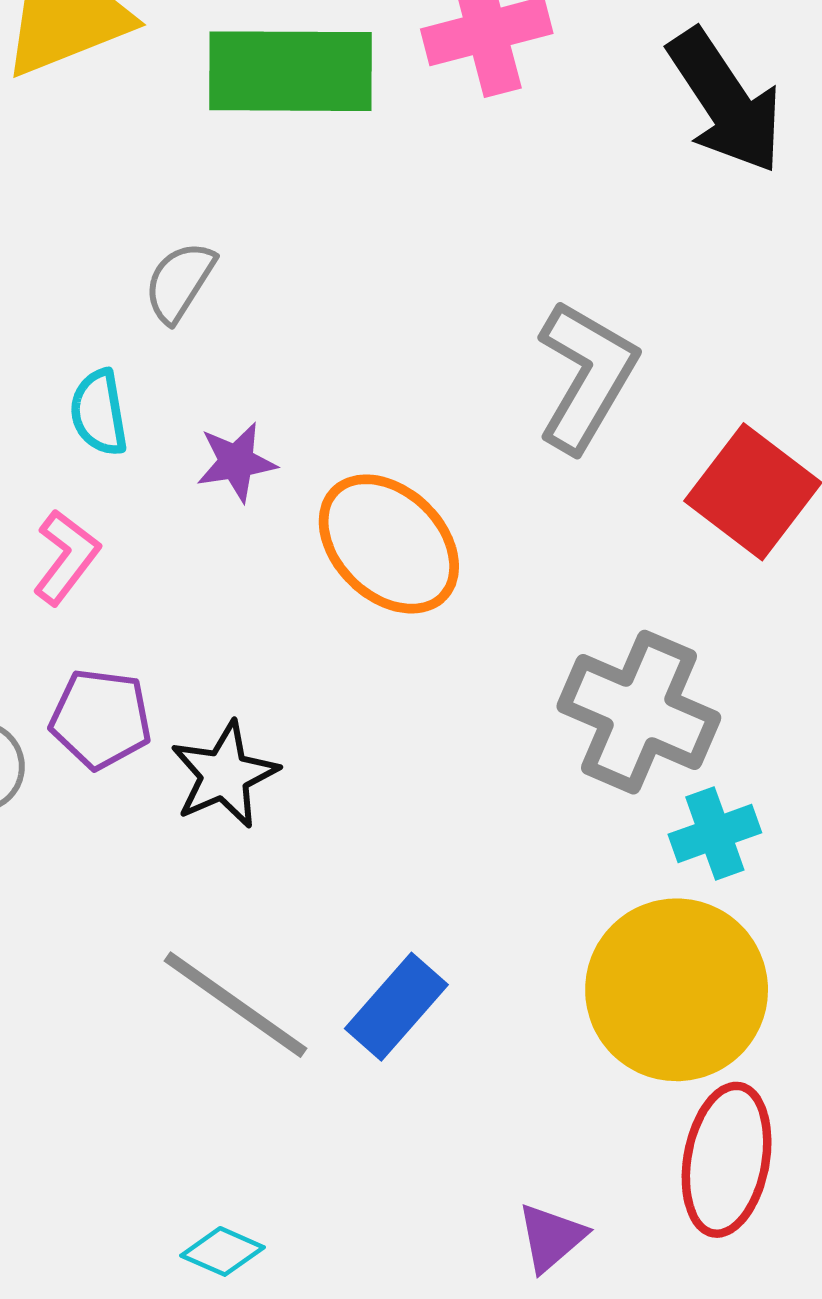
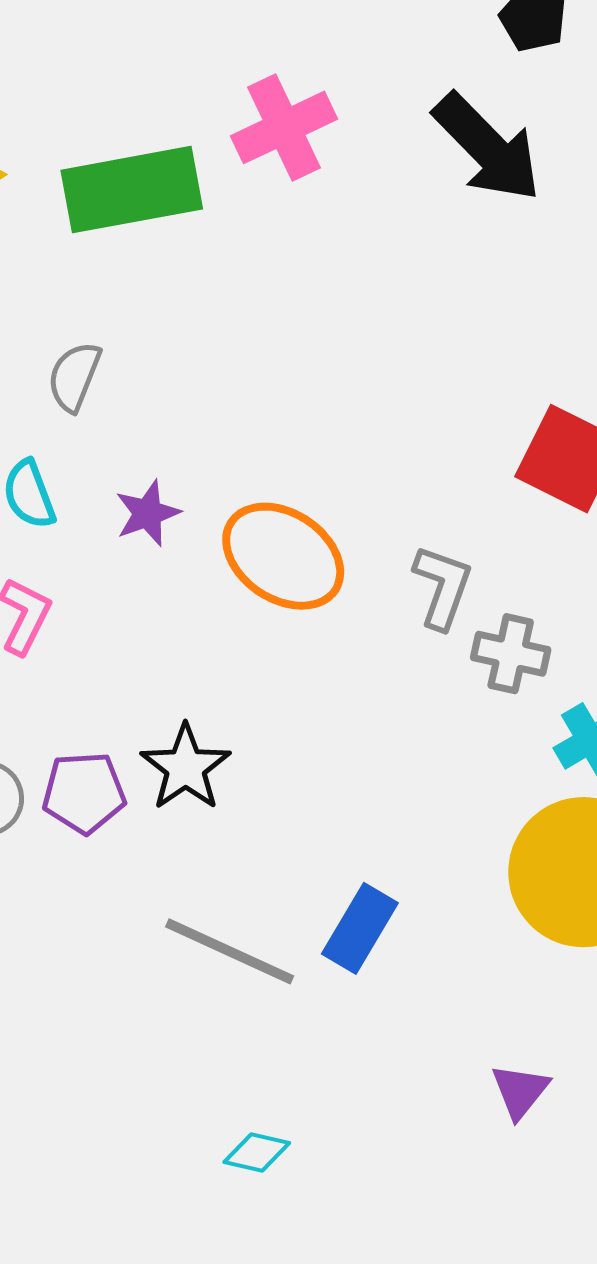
gray L-shape: (586, 376) -> (442, 587), moved, size x0.7
gray cross: (639, 712) -> (511, 654), size x0.6
purple pentagon: (101, 719) -> (84, 793), moved

